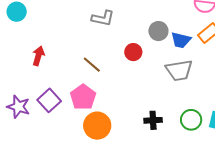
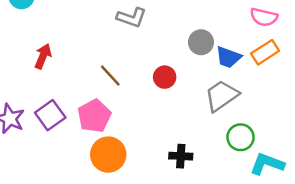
red circle: (133, 52) -> (165, 77), moved
gray trapezoid: (179, 70) -> (222, 96), turned 148
green circle: (191, 120) -> (241, 137), moved

